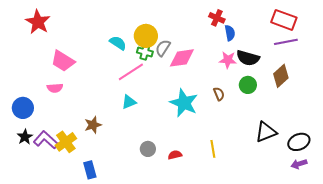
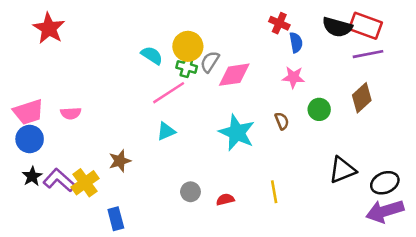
black semicircle: (248, 58) -> (337, 27), moved
pink trapezoid: (63, 61) -> (28, 112), moved, turned -50
purple arrow: (299, 164) -> (385, 211), size x1.8

